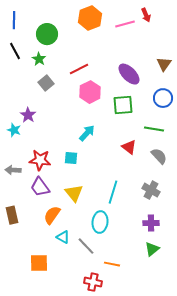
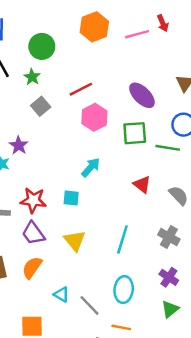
green line: (154, 129) -> (168, 148), moved
orange semicircle: (52, 215) -> (32, 268), moved
cyan ellipse: (100, 222) -> (124, 290), moved
purple cross: (151, 223) -> (169, 277), turned 35

